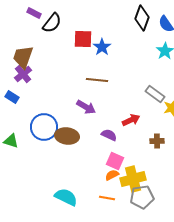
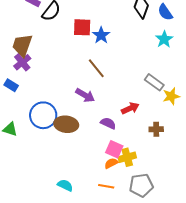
brown line: (97, 80) -> (96, 68), turned 45
yellow cross: (133, 179) -> (127, 157), moved, size x0.7
cyan semicircle: (66, 197) -> (65, 185), size x0.7

